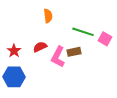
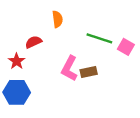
red semicircle: (40, 47) -> (33, 42), moved
brown rectangle: (74, 52) -> (89, 72), moved

